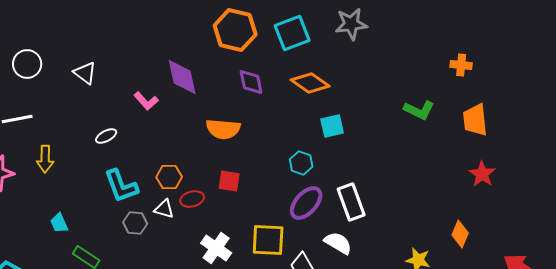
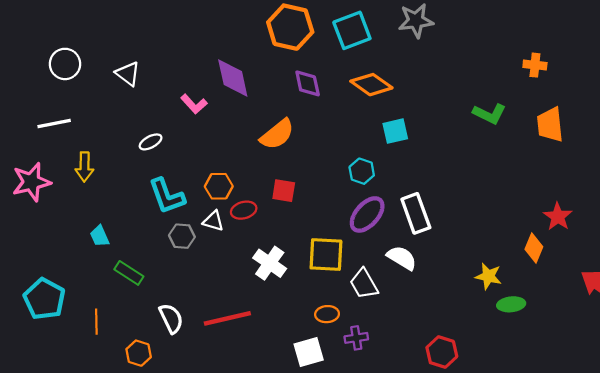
orange semicircle: (223, 129) -> (277, 134), turned -44
red star: (482, 174) -> (558, 217), moved

